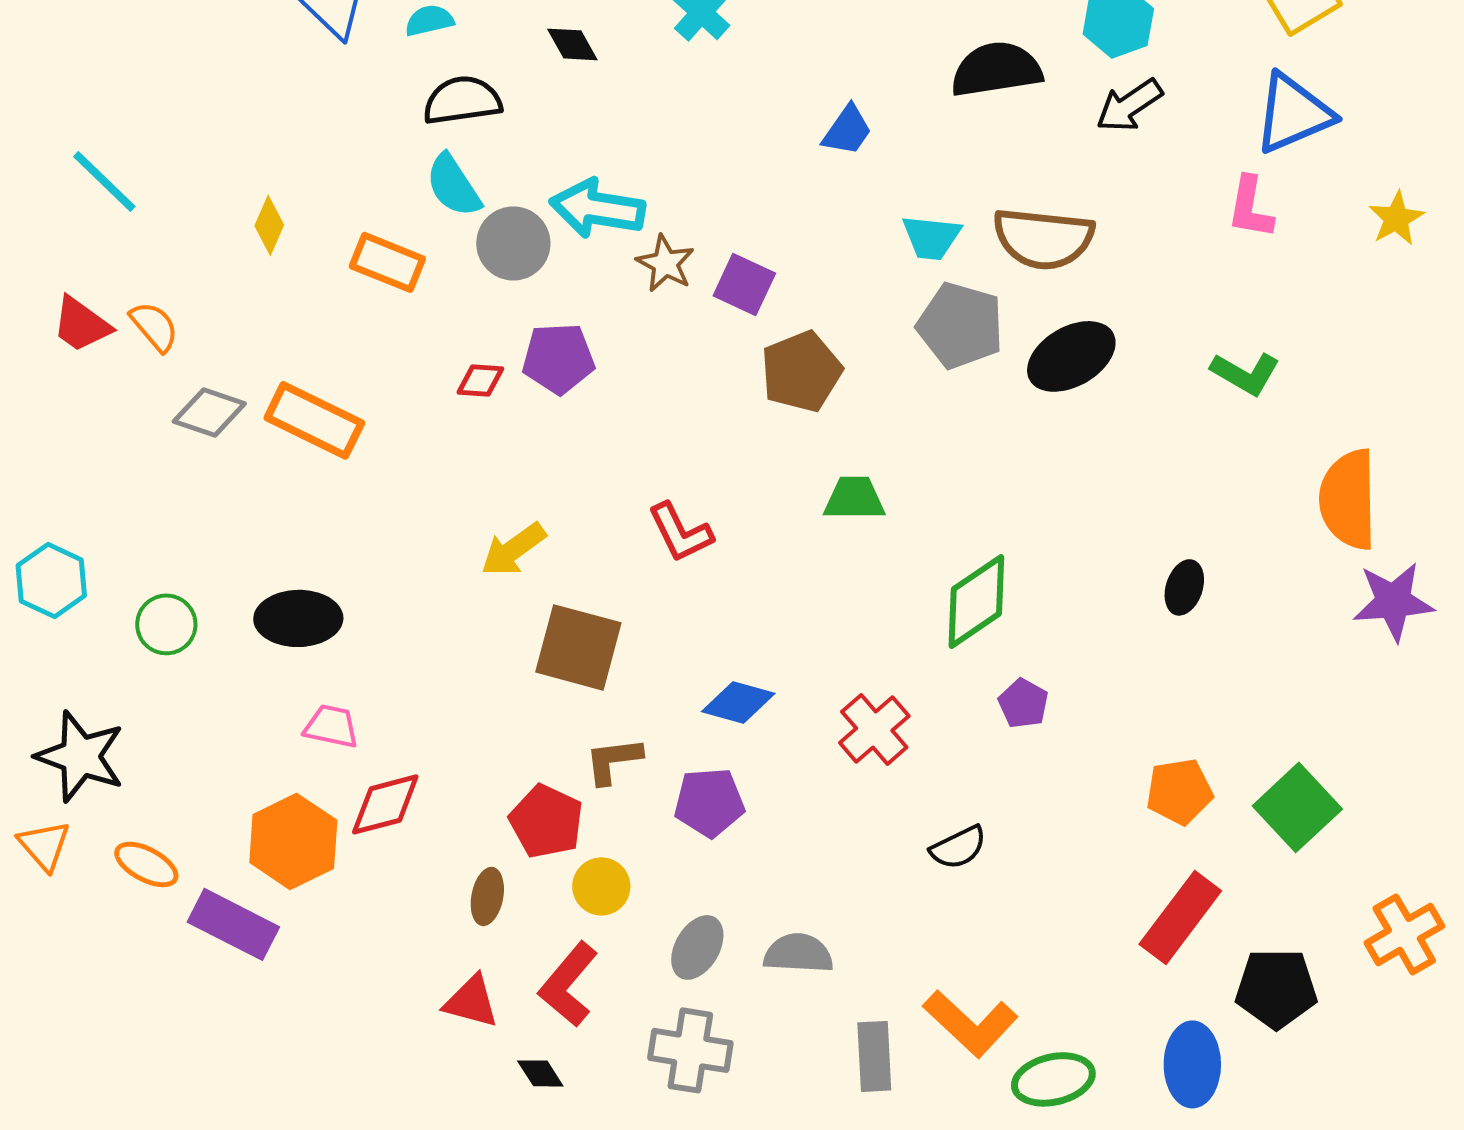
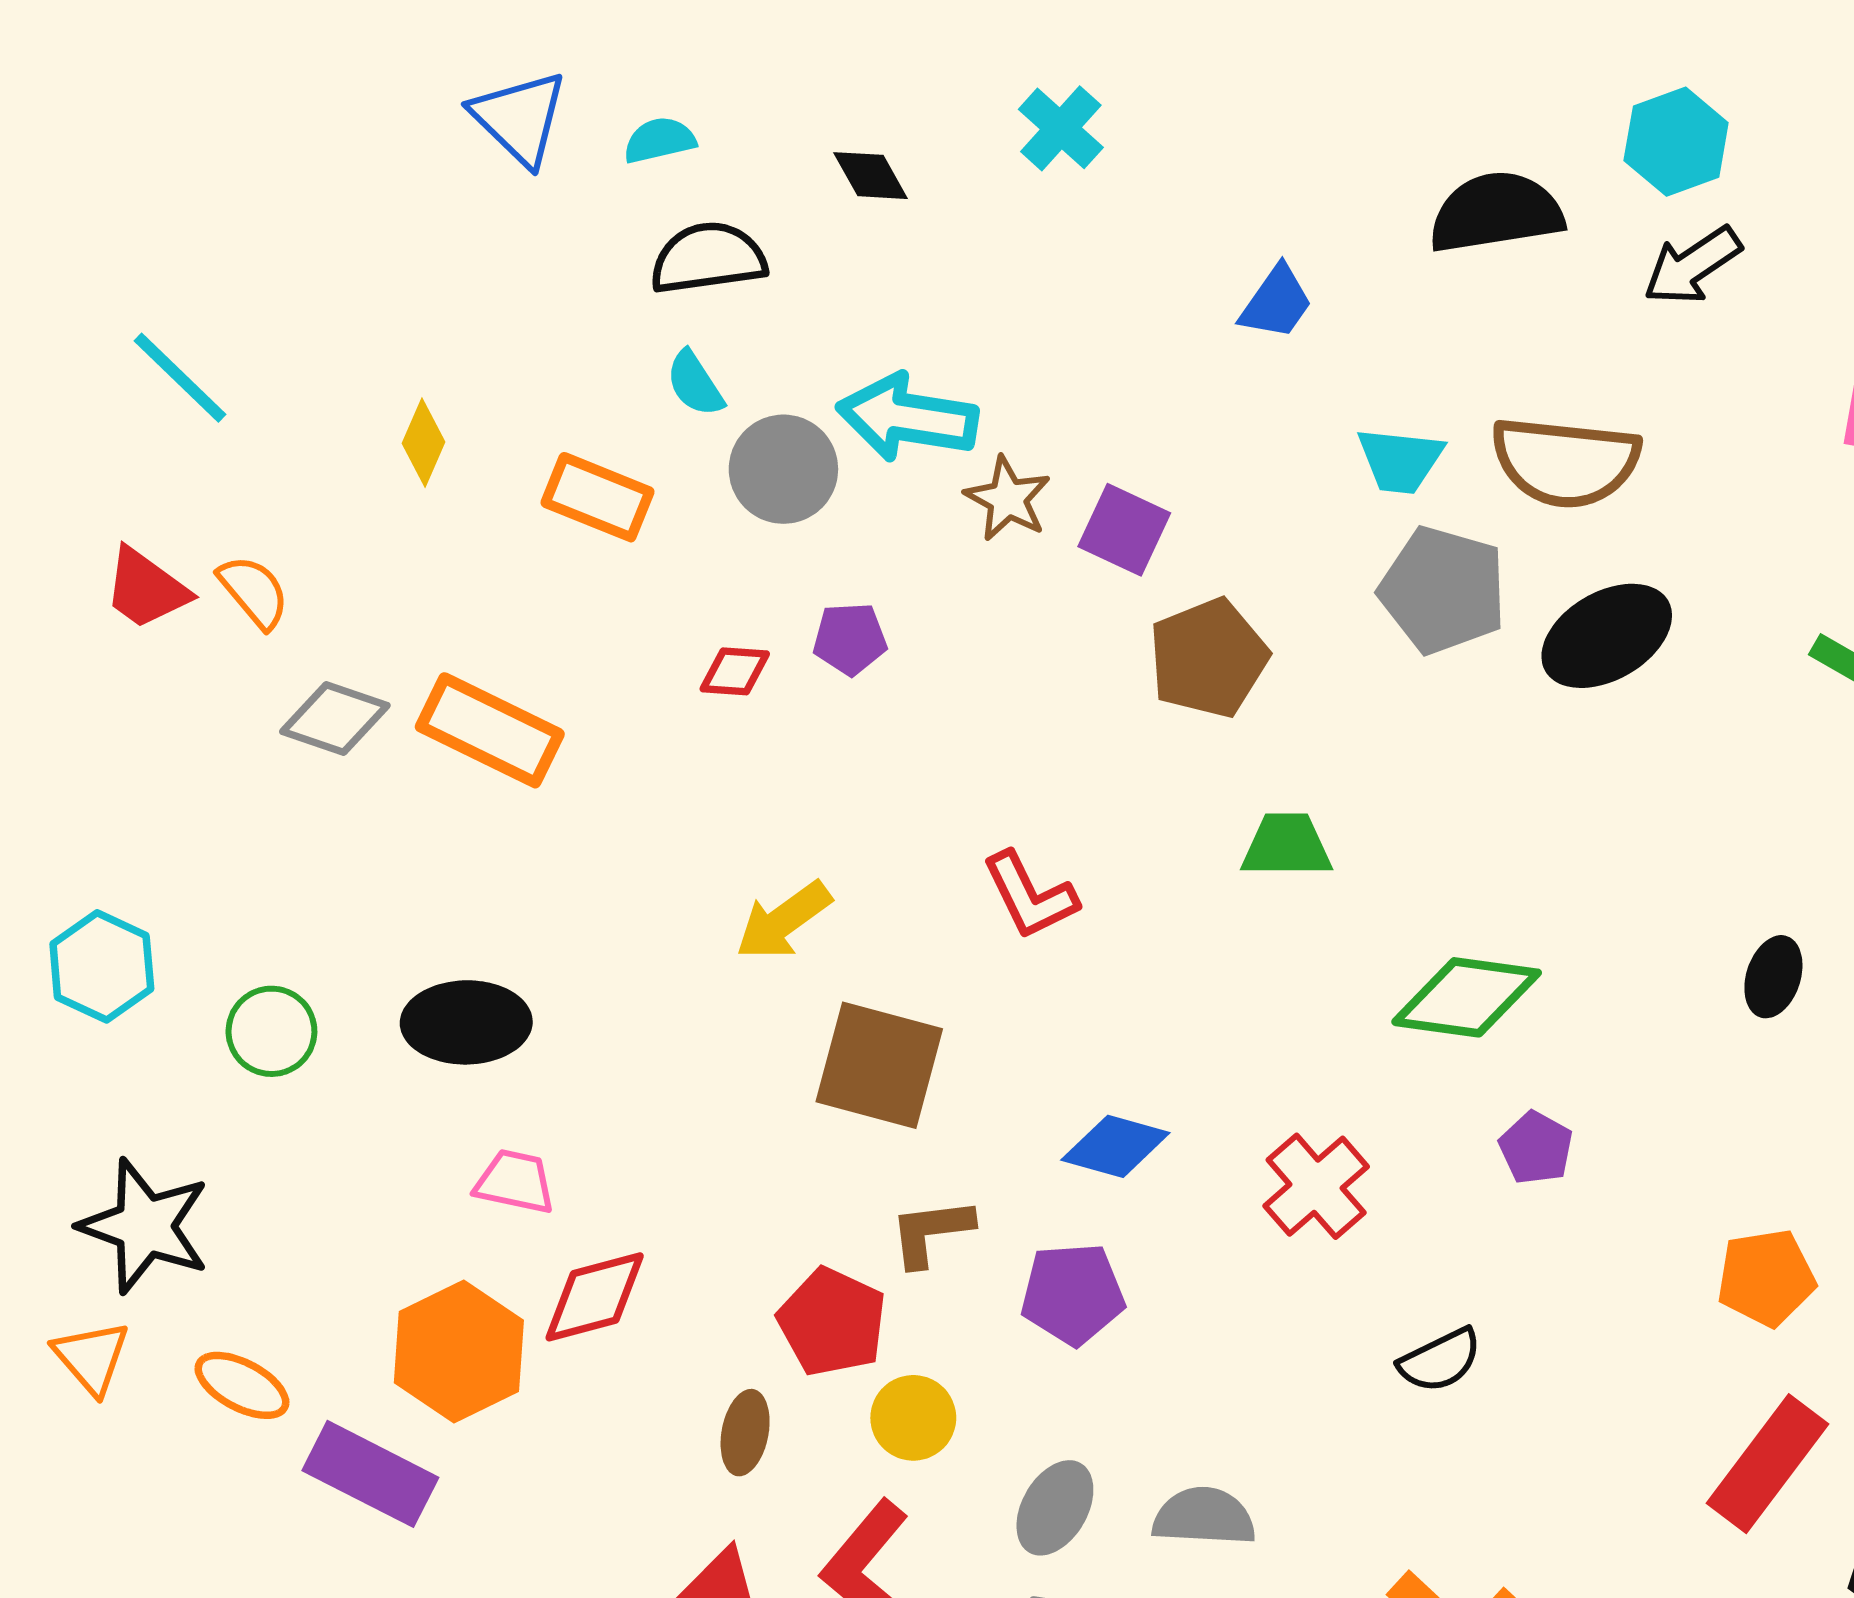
cyan semicircle: (453, 185) -> (695, 384), size x0.7
purple pentagon: (558, 358) -> (850, 639), size x0.7
green diamond: (976, 601) -> (1467, 997), turned 42

